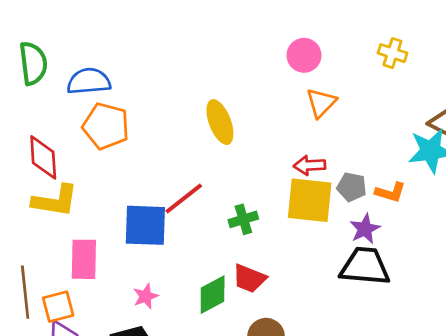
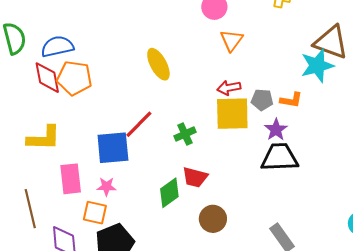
red diamond: (43, 157) -> (47, 78), moved
pink star: (146, 296) -> (106, 187), moved, turned 30
orange square: (58, 307) -> (95, 213), moved, turned 35

